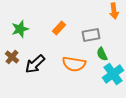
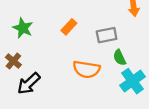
green star: (20, 29) -> (23, 28), turned -30
black arrow: (35, 64) -> (29, 83), moved

